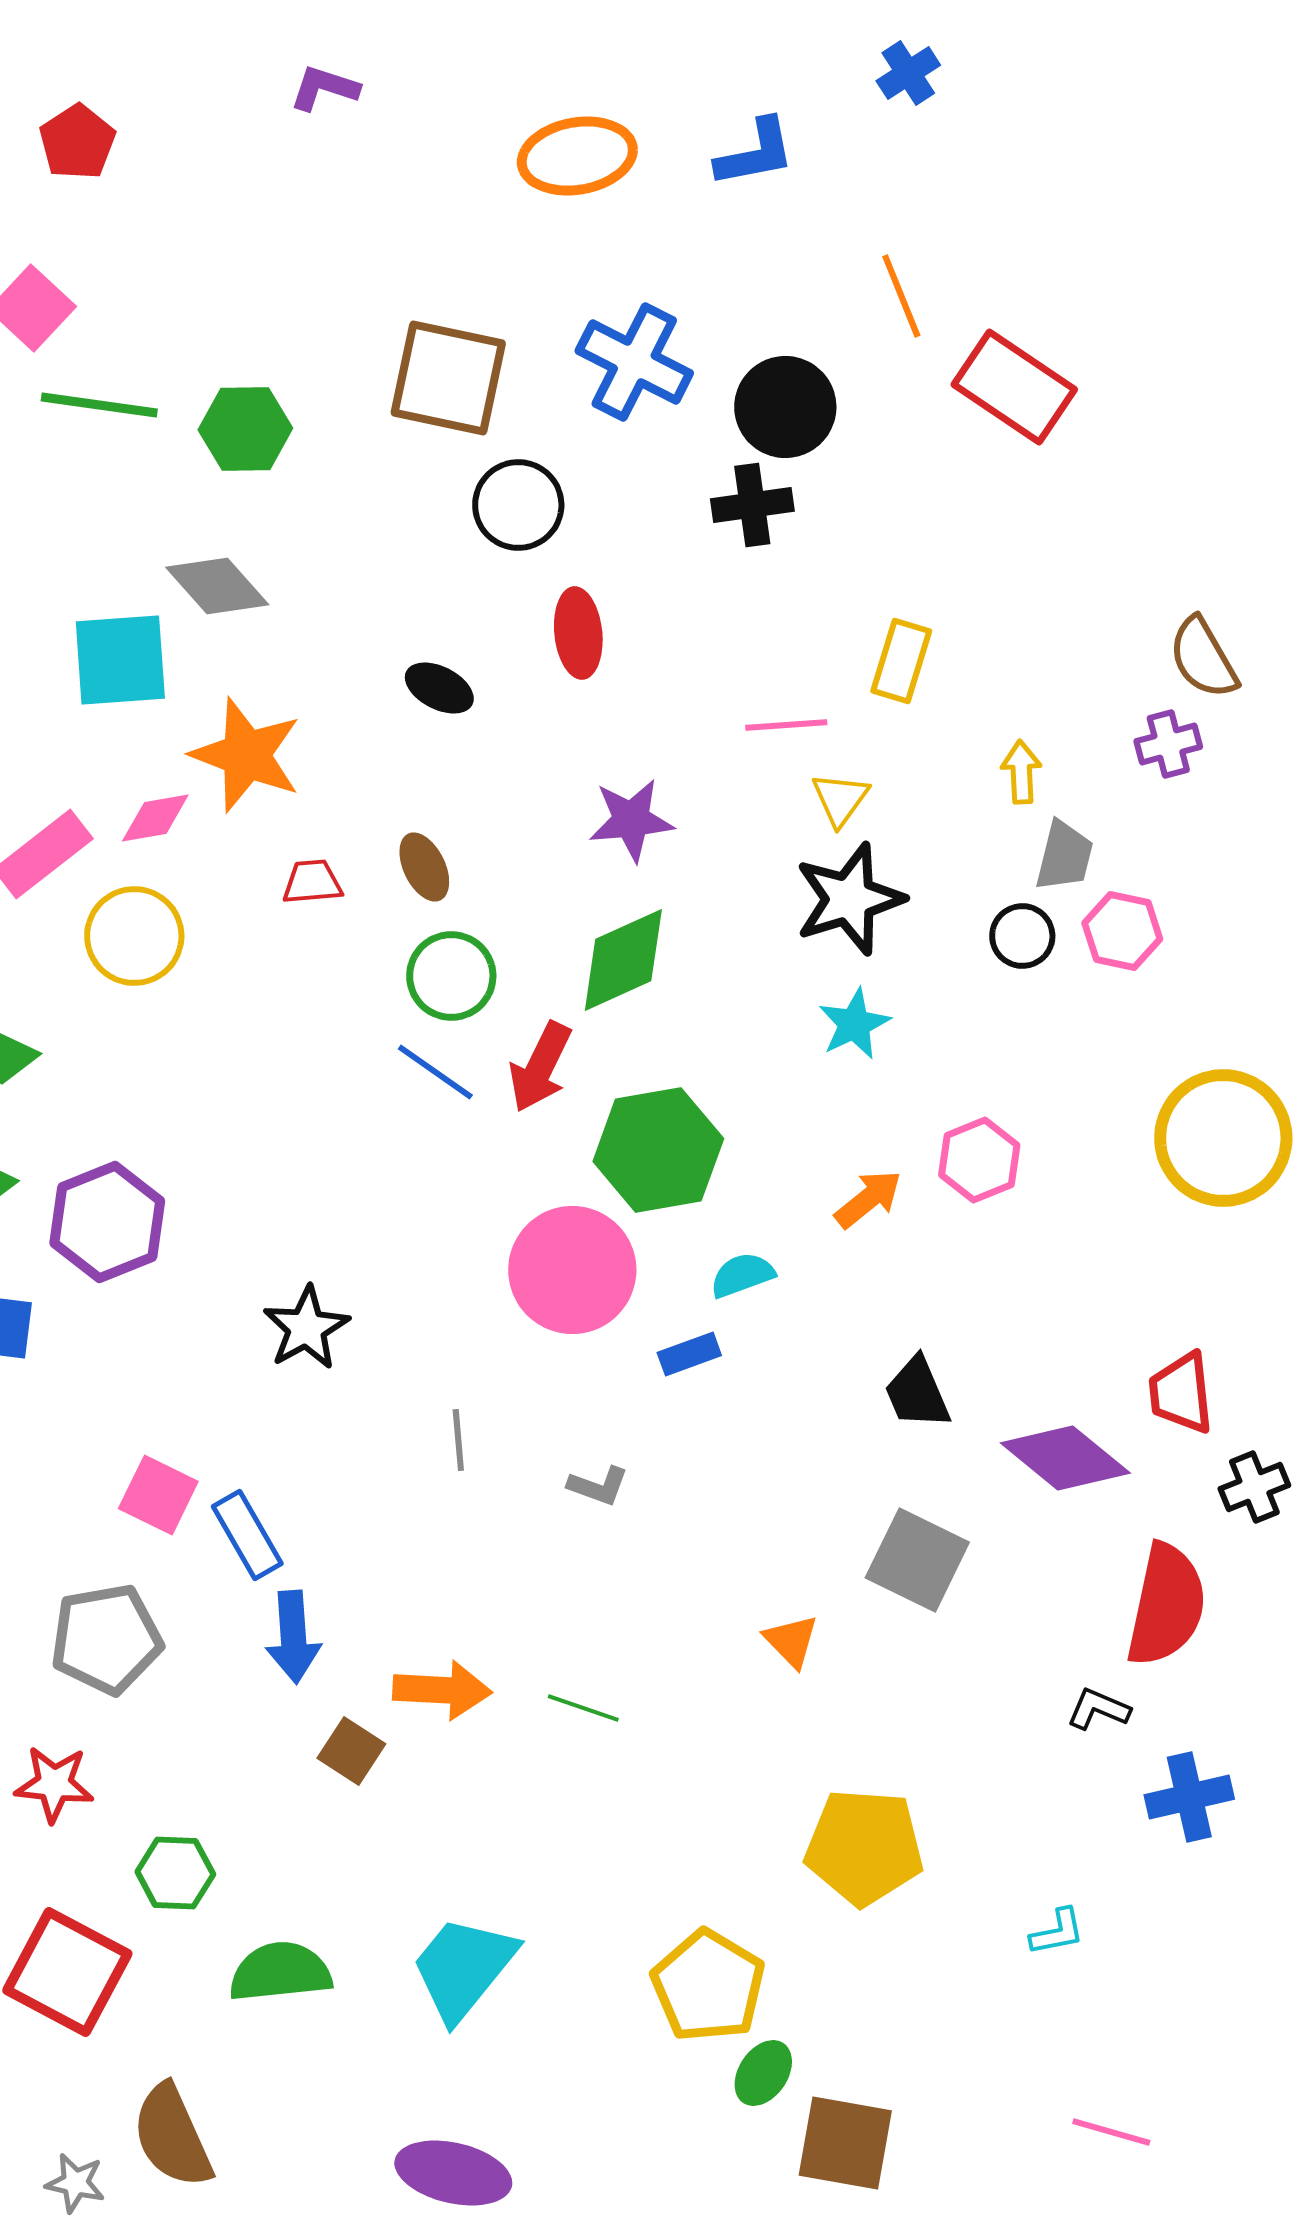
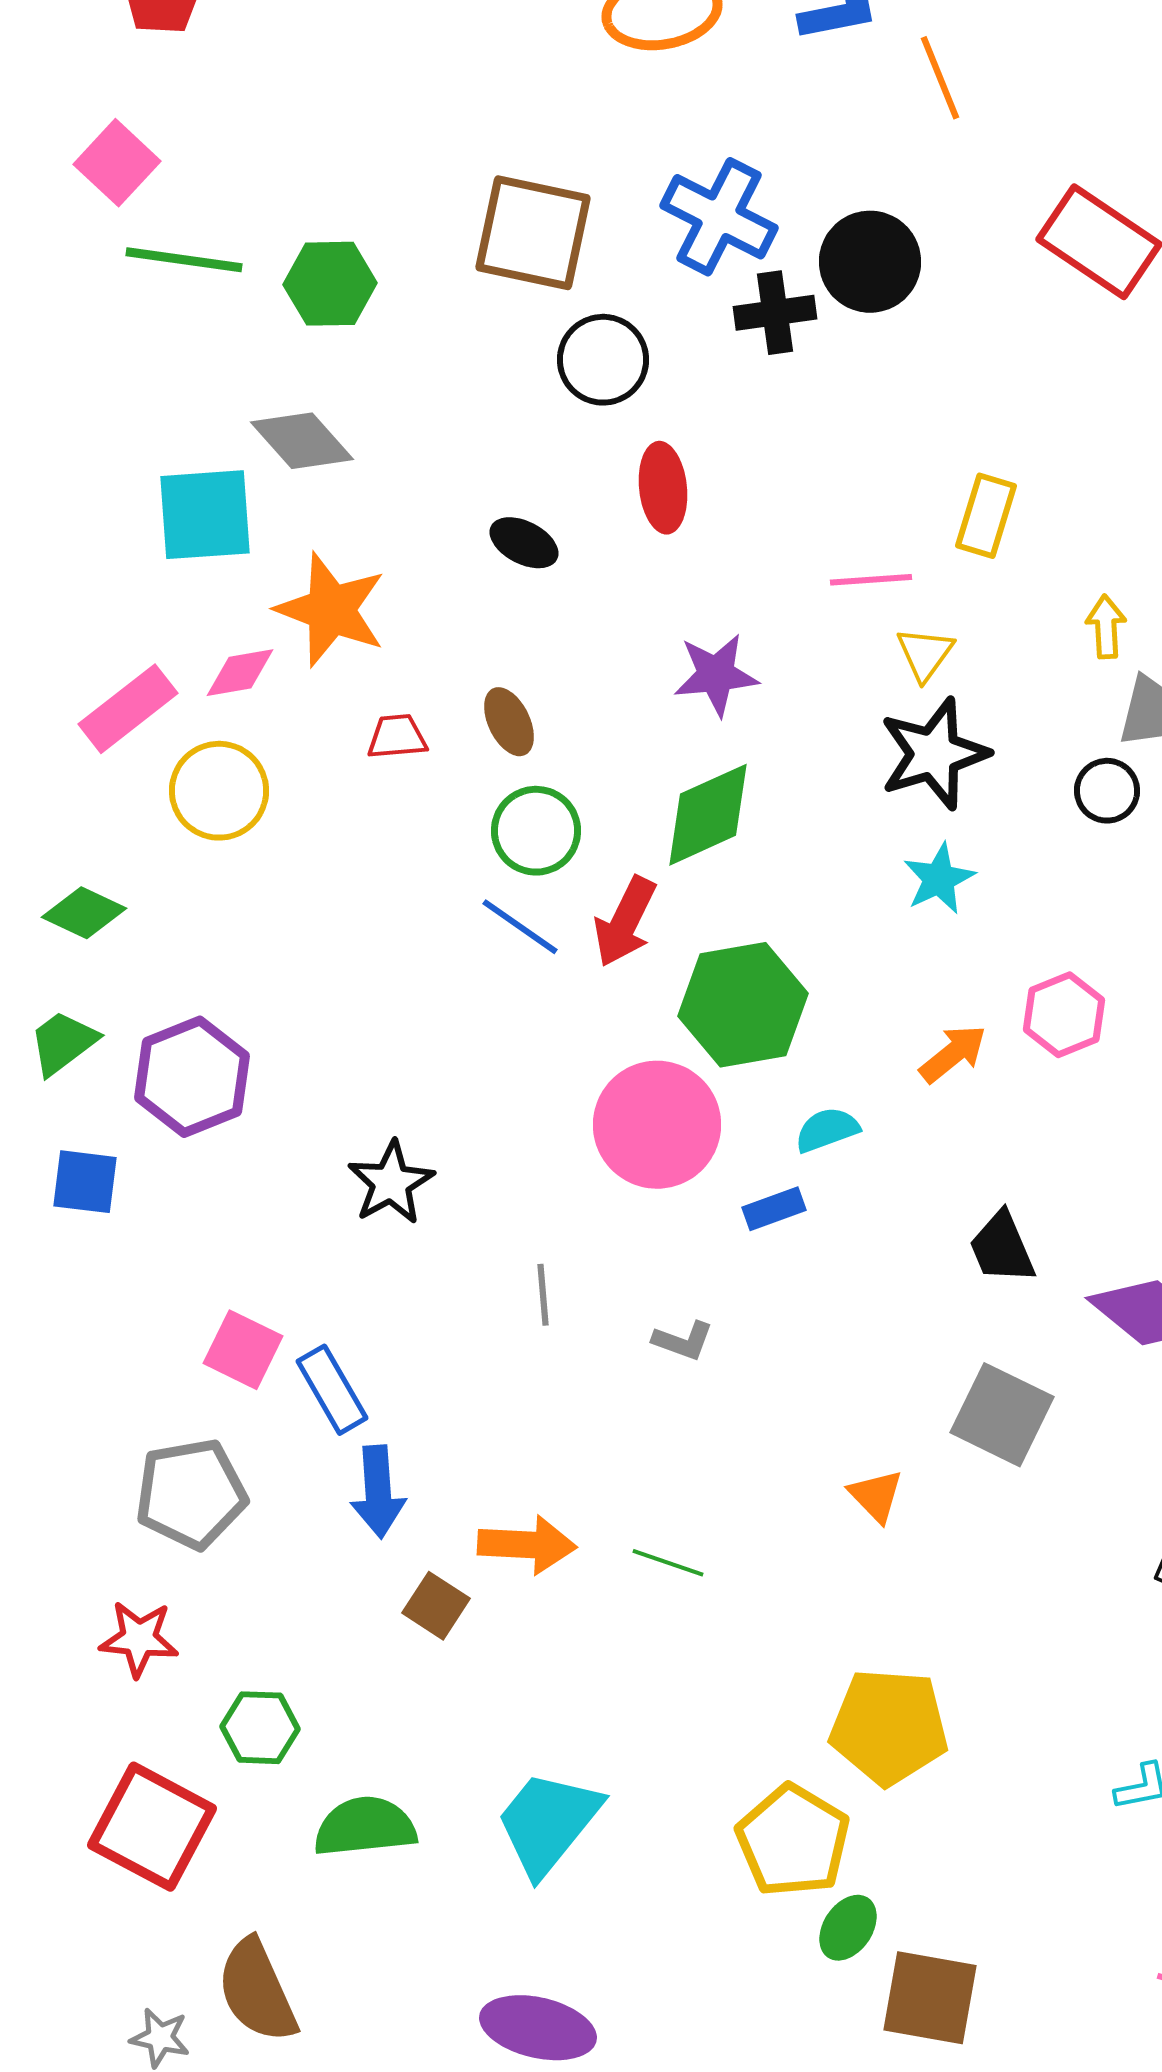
orange line: (901, 296) -> (940, 78), moved
black cross: (752, 505) -> (775, 313), moved
yellow pentagon: (864, 1847) -> (889, 1727), moved

